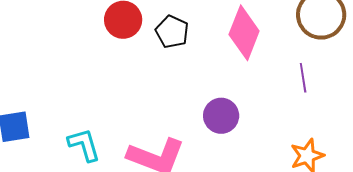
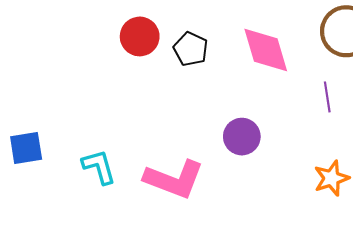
pink diamond: (244, 33) -> (266, 50), turned -38

